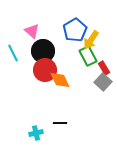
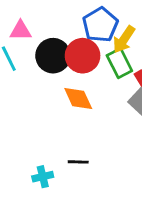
pink triangle: (32, 31) -> (21, 31), moved, turned -42
red circle: (45, 70) -> (83, 56), moved

